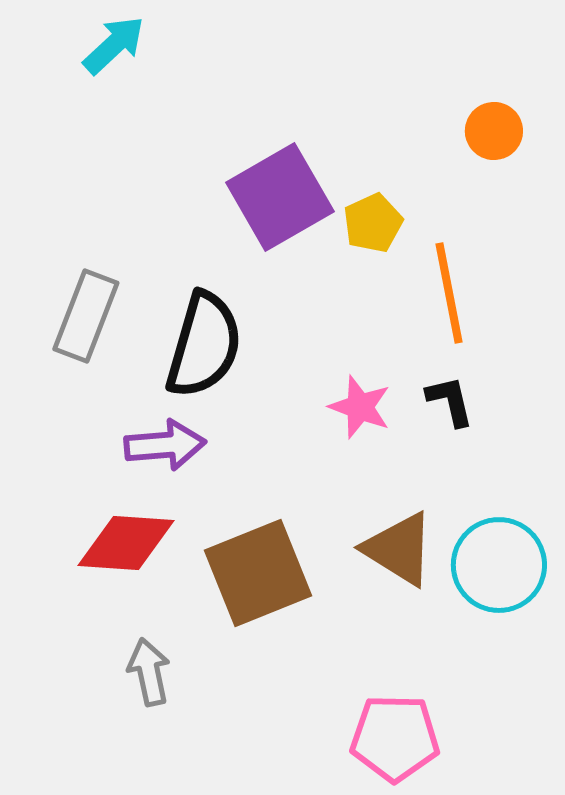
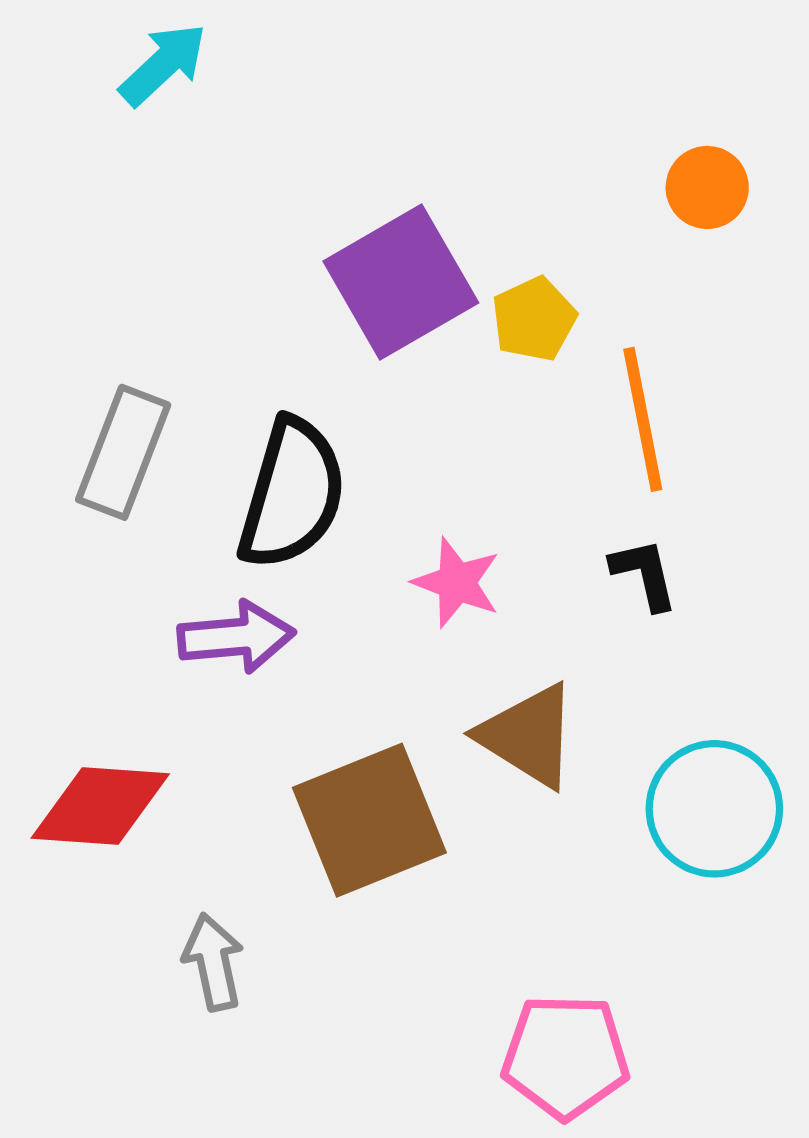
pink star: (360, 407) -> (457, 583), moved
red diamond: (126, 543) -> (100, 806), moved
brown triangle: (399, 549) -> (528, 736), moved

